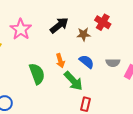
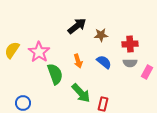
red cross: (103, 22) -> (130, 44), moved, turned -35
pink star: (21, 29) -> (39, 52), moved
green arrow: (73, 81) -> (81, 93), moved

